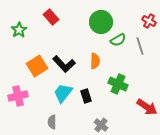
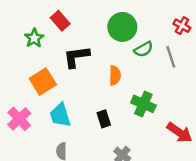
green star: (19, 30) -> (34, 38), moved
black L-shape: (64, 64) -> (76, 57), moved, turned 125
cyan trapezoid: (63, 93) -> (60, 115), moved, turned -55
pink cross: (18, 96) -> (19, 119), turned -30

